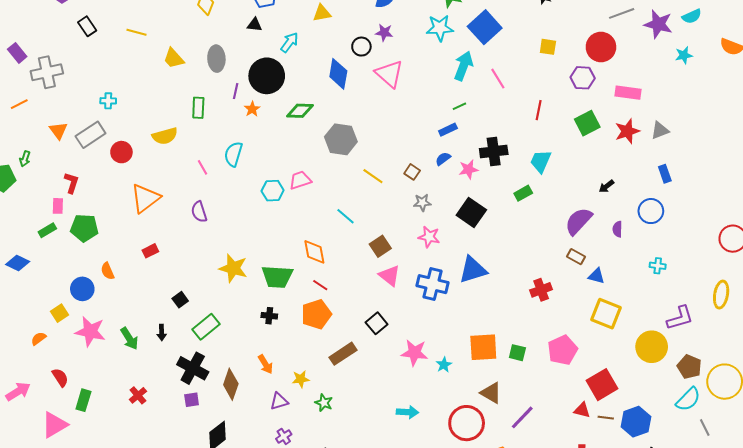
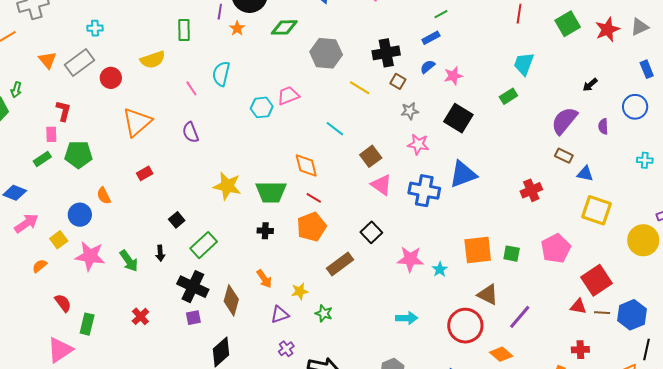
black cross: (494, 152) -> (386, 53), moved
pink arrow: (18, 392) -> (26, 223), moved

